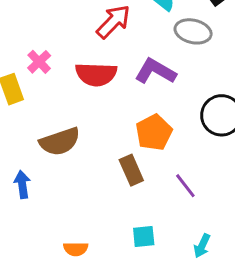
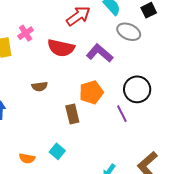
brown semicircle: (60, 142) -> (40, 86), moved, size x0.6
purple line: (185, 186) -> (122, 114), moved
cyan square: (144, 236) -> (57, 151), moved, turned 35

